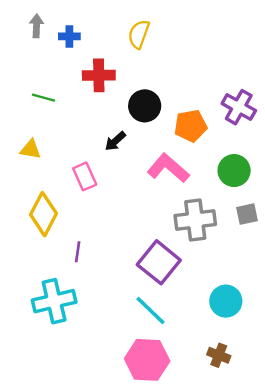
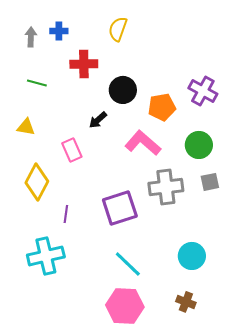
gray arrow: (36, 26) -> (31, 37), moved
purple square: (159, 262) -> (120, 208), moved, turned 33

